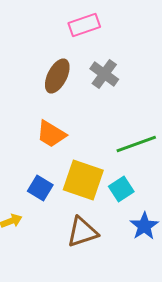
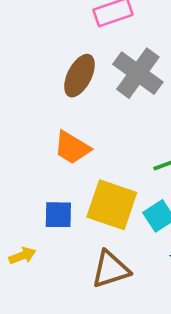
gray cross: (104, 74) -> (138, 73), size x1.4
blue square: (40, 188) -> (58, 215), turned -30

